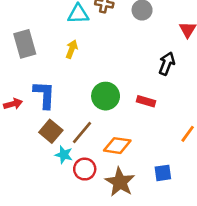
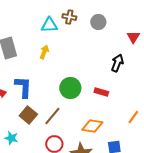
orange diamond: (117, 146) -> (92, 126), moved
cyan star: (64, 155) -> (11, 138), moved

